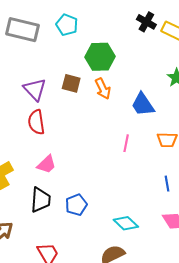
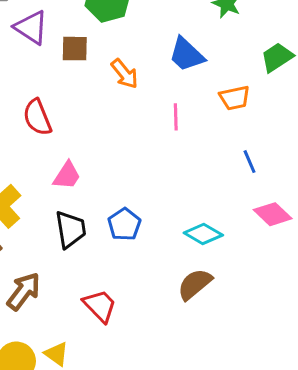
purple triangle: (35, 89) -> (31, 27), moved
orange arrow: (103, 89) -> (125, 74), moved

